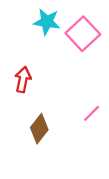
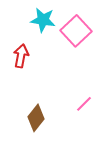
red arrow: (23, 80) -> (21, 56), moved

